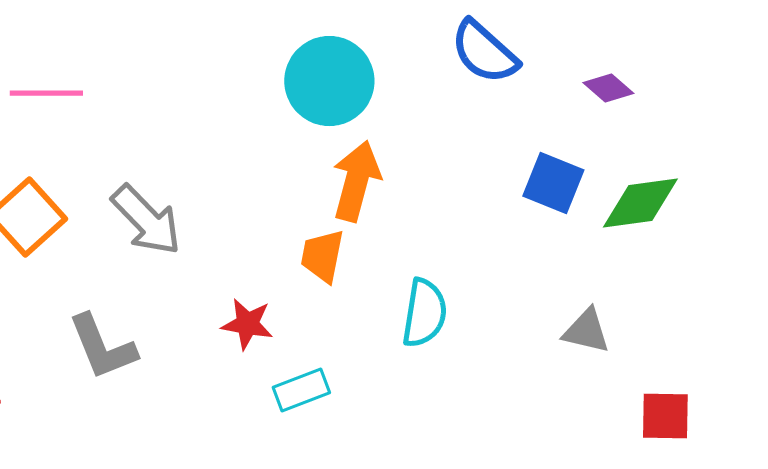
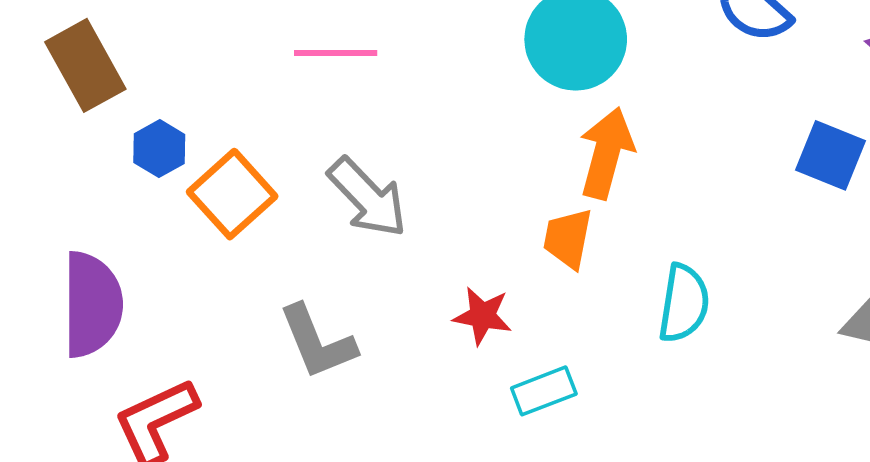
pink line: (46, 93) -> (336, 53), moved

